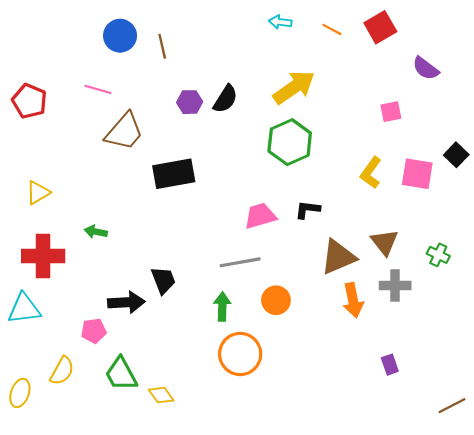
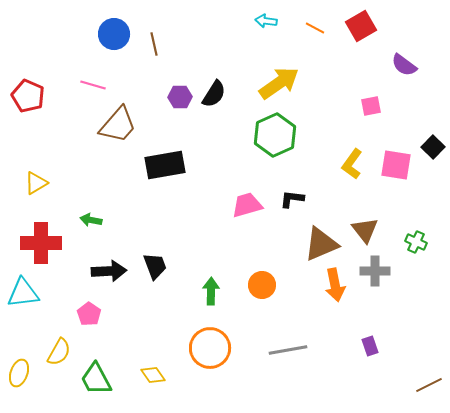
gray line: (240, 262) -> (288, 350), moved
black arrow: (126, 302) -> (109, 271), moved
pink pentagon: (94, 331) -> (89, 314), turned -30
orange circle: (240, 354) -> (210, 348), moved
green trapezoid: (121, 374) -> (96, 379), moved

